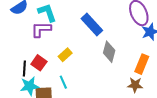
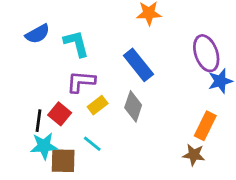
purple L-shape: (41, 29) -> (81, 82), moved
gray diamond: (109, 52) -> (133, 106), moved
cyan line: (63, 82) -> (92, 144), turned -32

